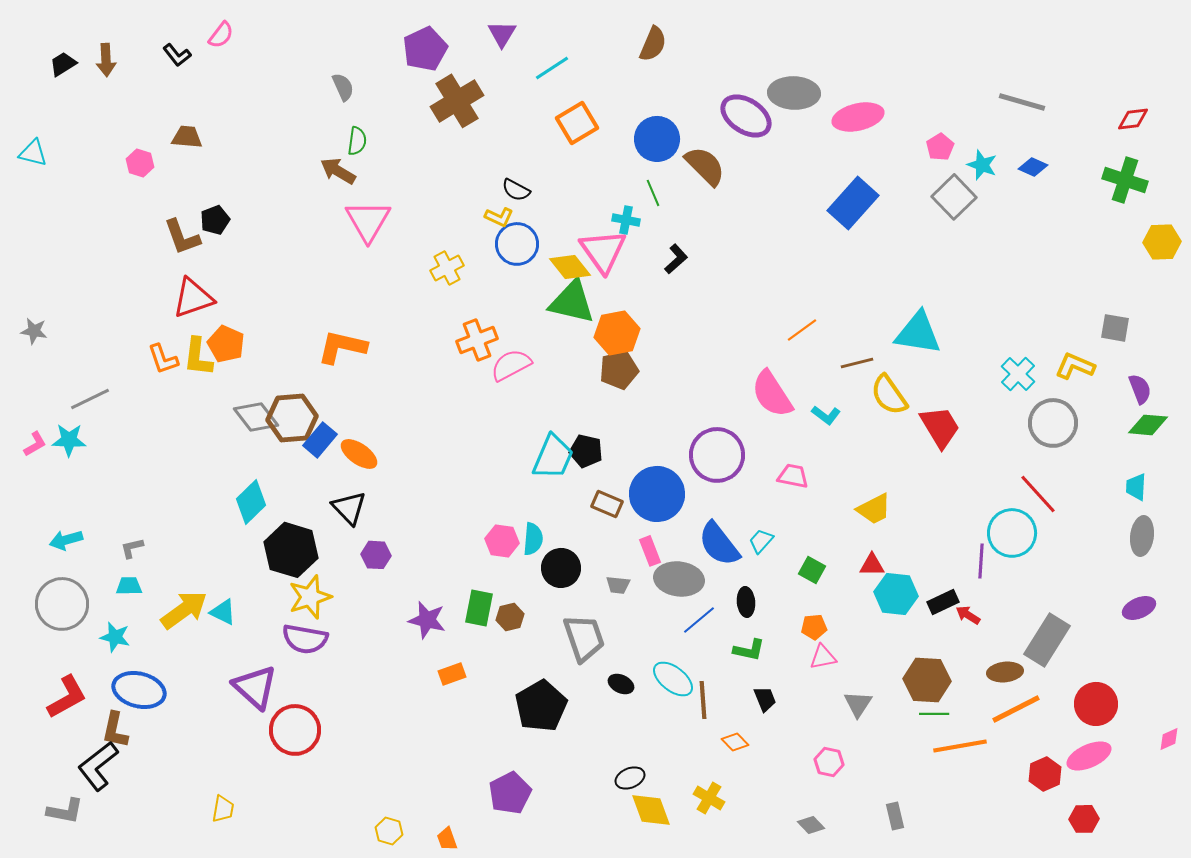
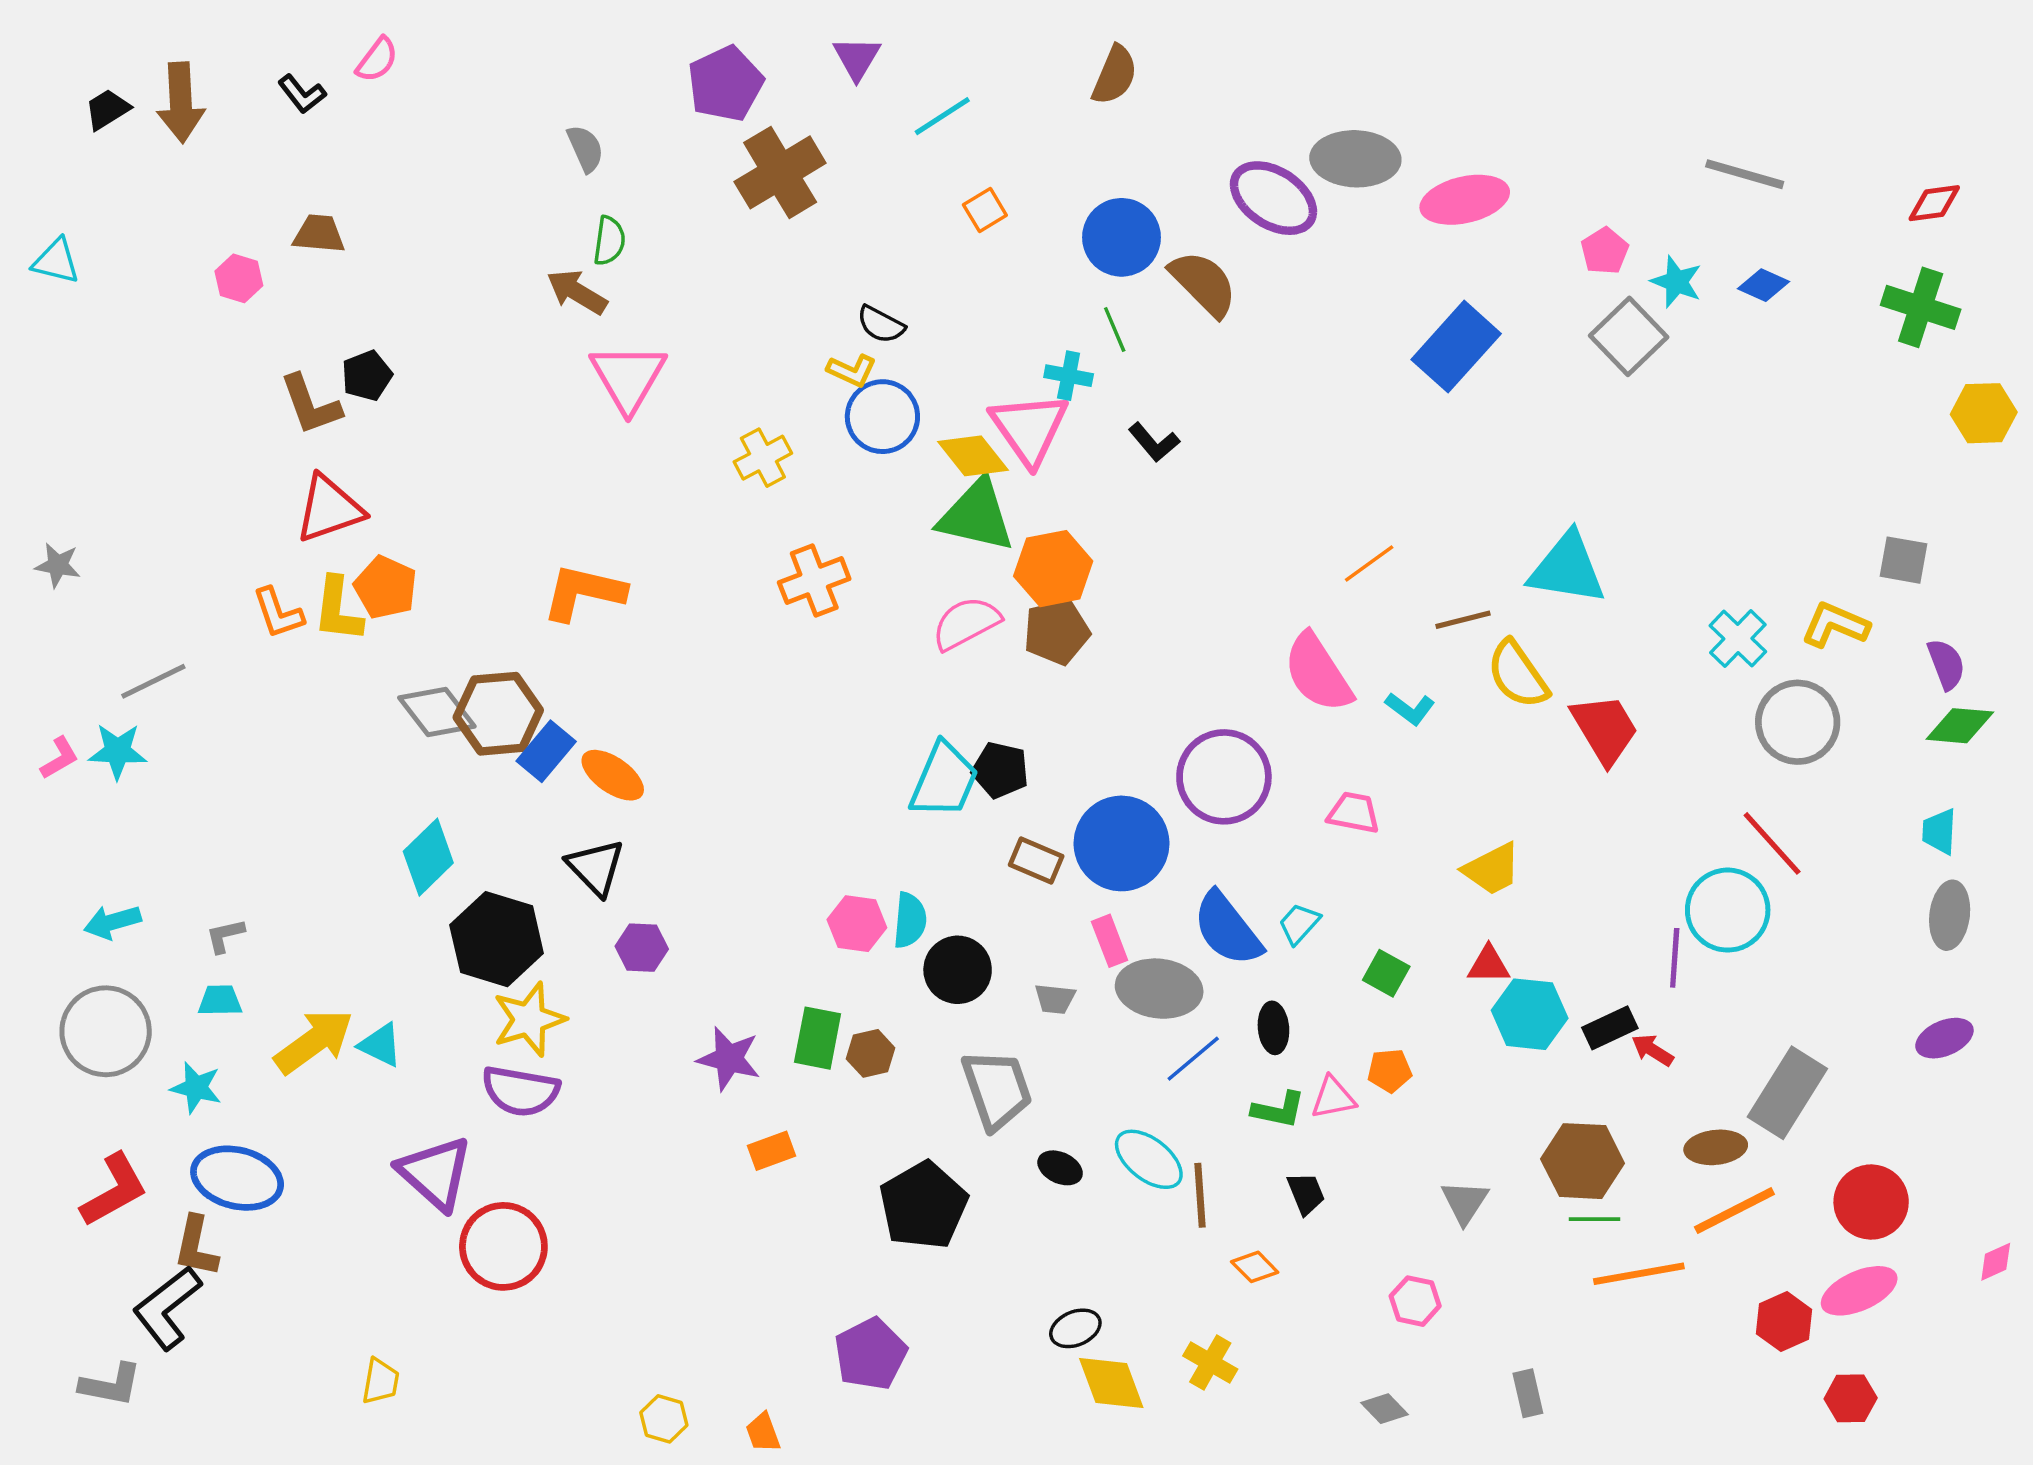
brown arrow: (106, 60) -> (181, 102), size x1.4
orange square: (577, 123) -> (985, 210), size x0.6
black L-shape: (676, 259) -> (1154, 442), turned 92
pink semicircle: (511, 365) -> (966, 623), moved
pink triangle: (823, 657) -> (1333, 1098), moved

